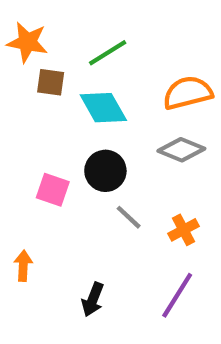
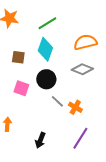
brown square: (51, 82) -> (18, 57), moved
cyan diamond: (103, 108) -> (45, 49), turned 50
orange cross: (183, 230) -> (75, 107), moved, turned -32

